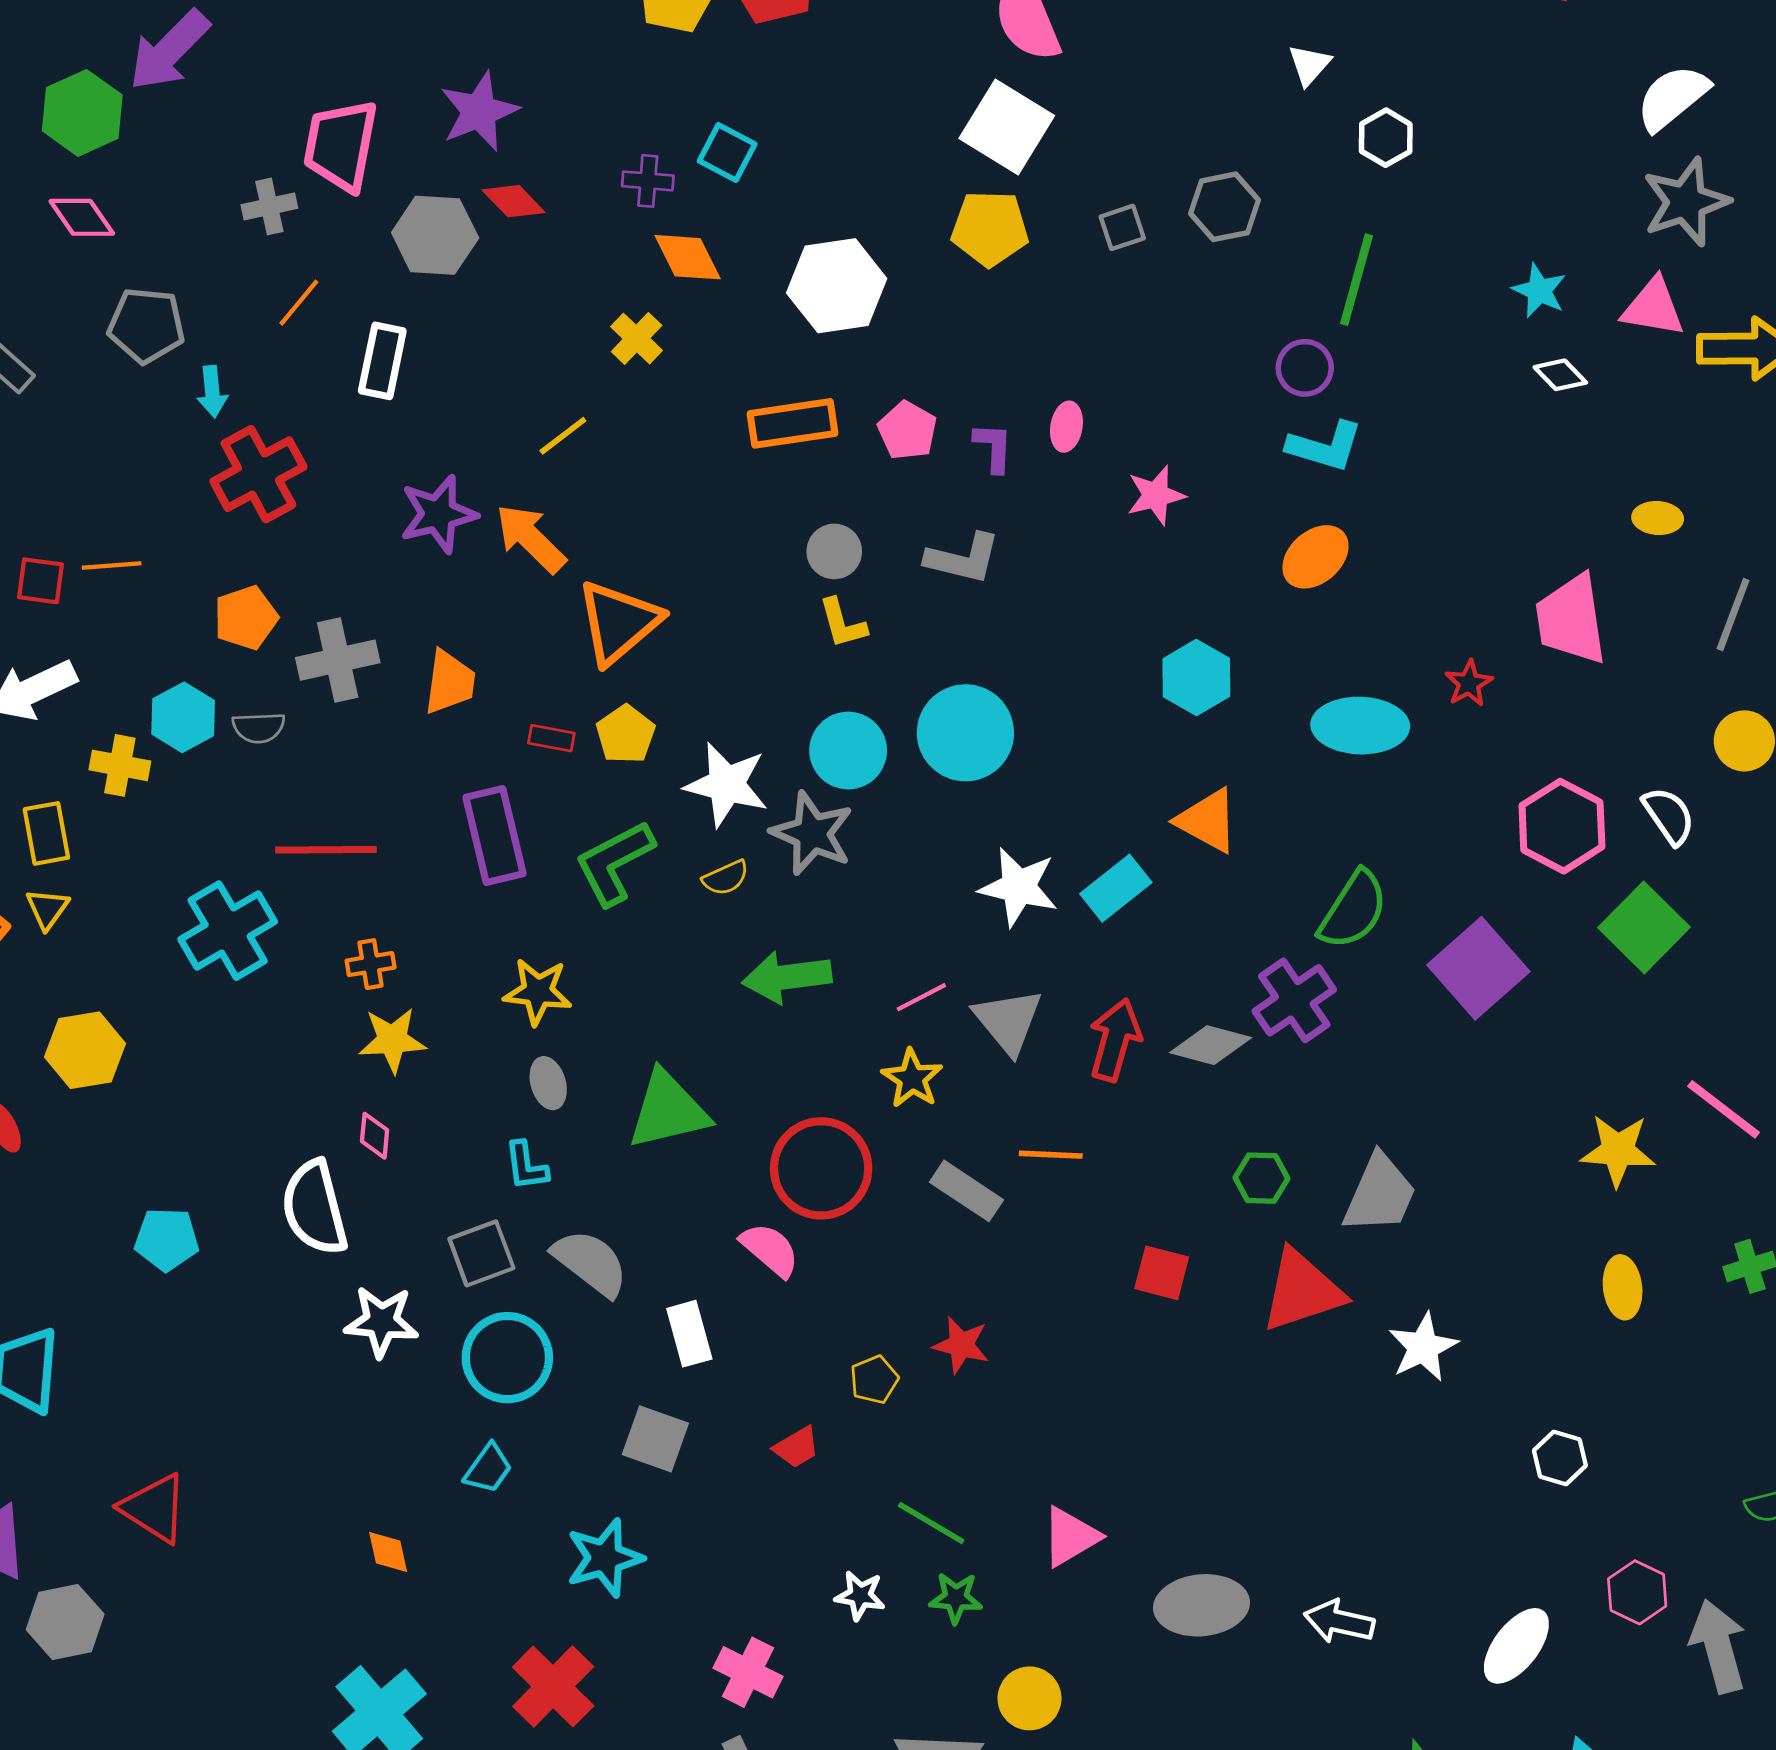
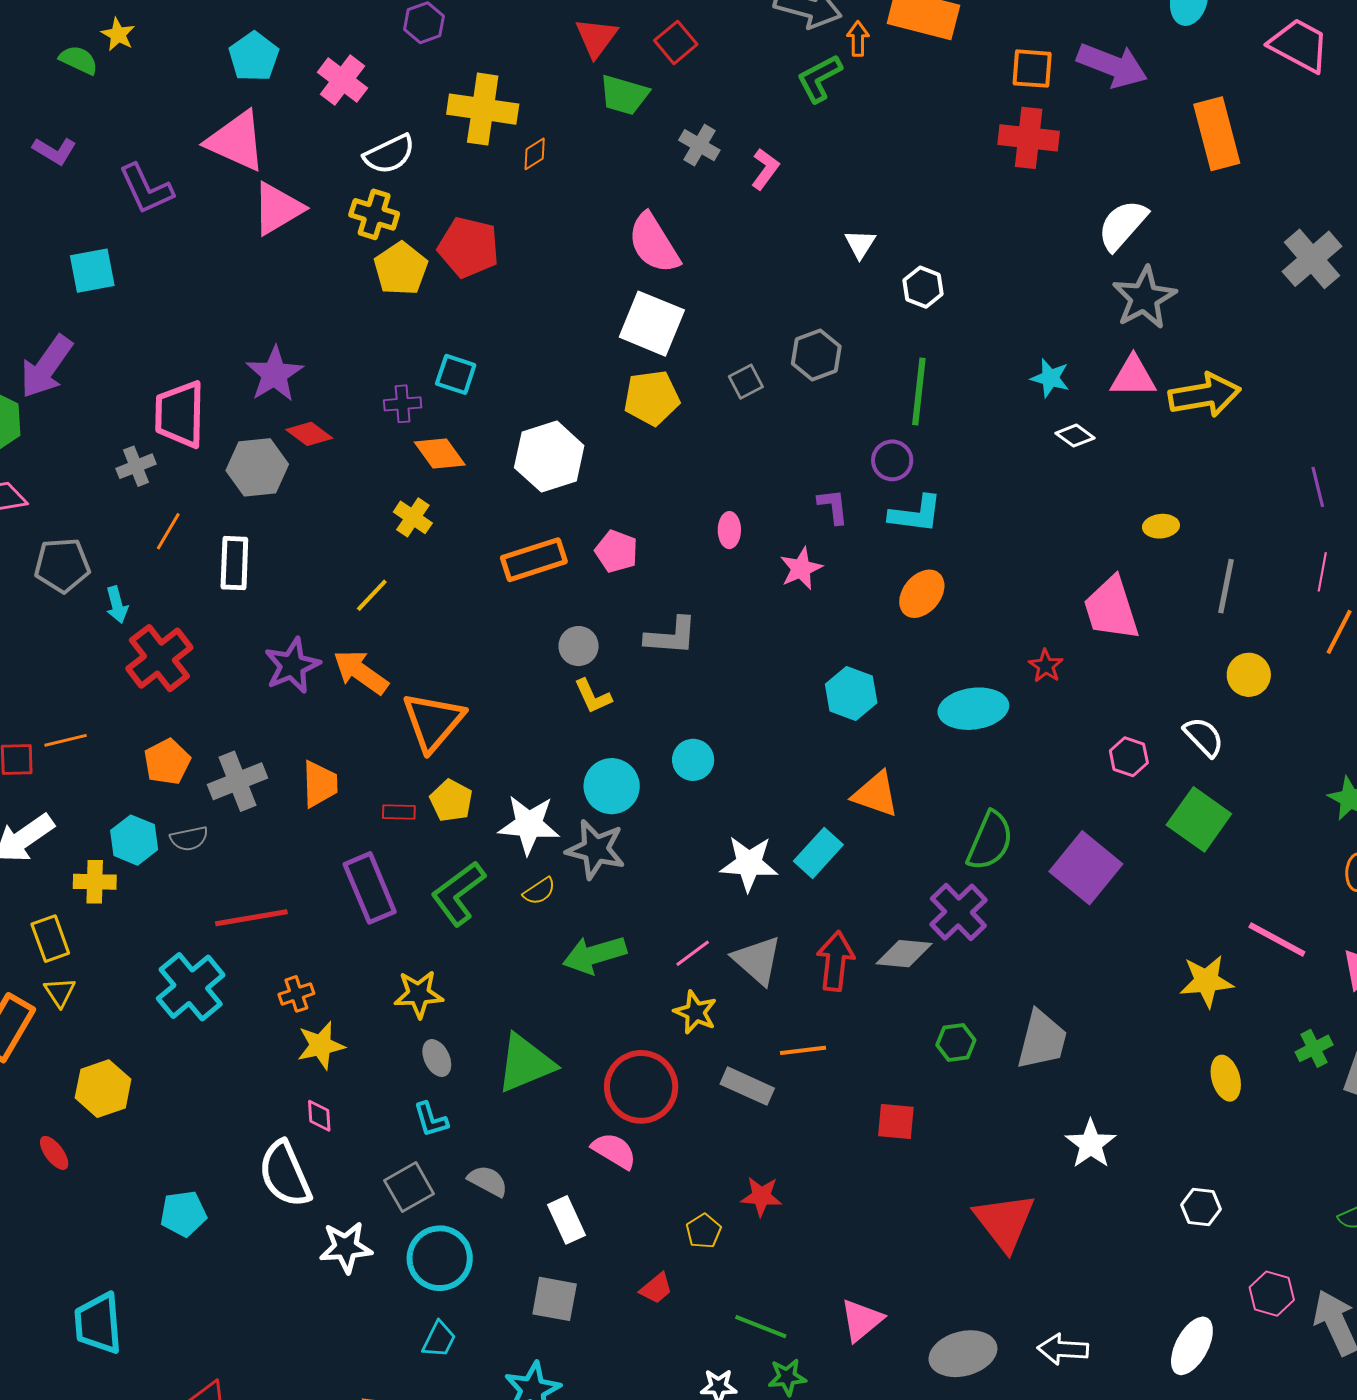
purple L-shape: (993, 447) -> (833, 506), moved
cyan circle: (965, 733) -> (693, 760), size x0.6
pink hexagon: (1562, 826) -> (1129, 757), size x0.6
gray semicircle: (590, 1263) -> (488, 1181), size x0.7
red triangle: (1302, 1291) -> (1005, 1222), moved, turned -40

